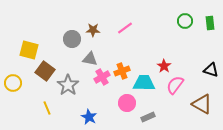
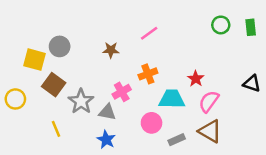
brown star: (93, 30) -> (111, 50), moved
gray circle: (72, 39) -> (60, 46), moved
gray triangle: (90, 59) -> (107, 112), moved
orange cross: (122, 71) -> (148, 74), moved
brown triangle: (202, 104) -> (210, 131), moved

